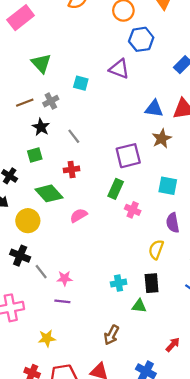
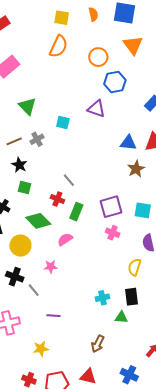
black star: (41, 127) -> (19, 165), moved
gray line: (74, 136) -> (69, 180), moved
green square: (35, 155) -> (25, 187), turned 32
purple square: (128, 156) -> (111, 207), moved
red cross: (72, 169) -> (57, 199), turned 32
green rectangle: (116, 189) -> (76, 212), moved
pink star: (65, 278) -> (51, 267), moved

